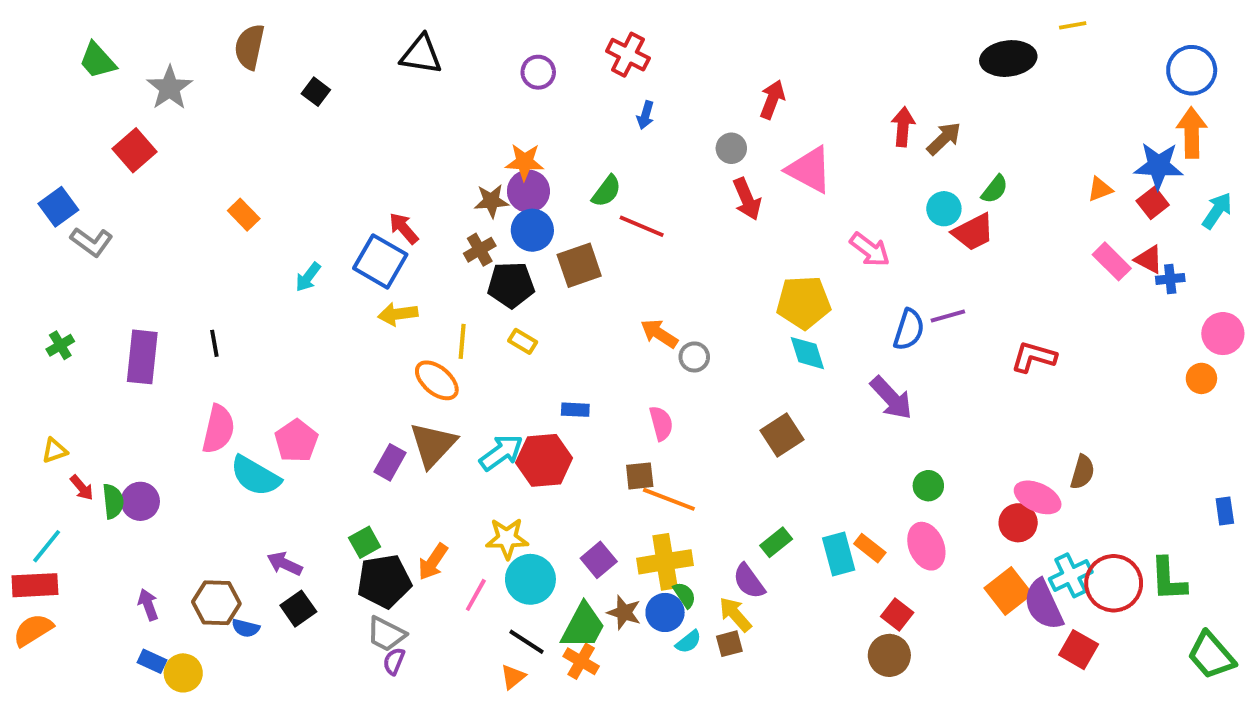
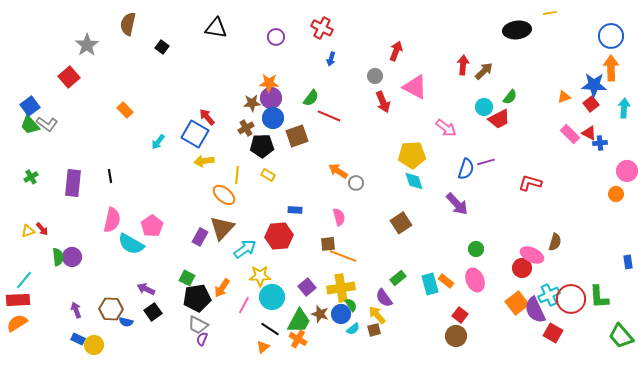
green trapezoid: (97, 60) -> (30, 125), moved
cyan arrow: (1217, 211) -> (624, 108), turned -30
cyan arrow: (501, 453) -> (245, 249), moved
red arrow: (82, 488) -> (42, 229), moved
green square: (365, 542) -> (187, 278), turned -35

